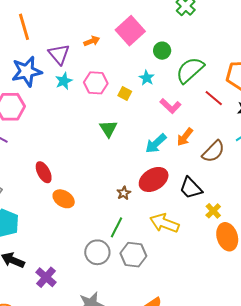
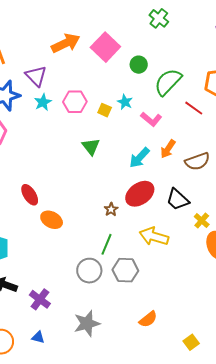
orange arrow: (92, 41) -> (66, 43), moved, size x1.8
cyan star: (147, 78) -> (125, 102), moved
brown semicircle: (213, 151) -> (197, 161), turned 30

